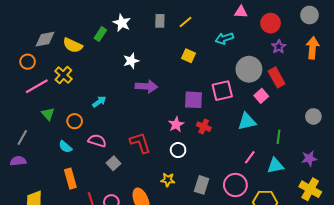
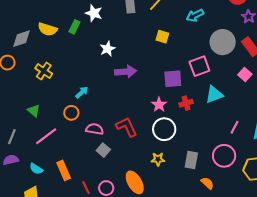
yellow semicircle: (73, 45) -> (48, 29), moved
pink line: (37, 86) -> (46, 136), moved
pink square: (261, 96) -> (245, 74), moved
orange circle: (75, 121) -> (71, 113), moved
cyan triangle: (247, 121) -> (214, 95), moved
red cross: (204, 127) -> (186, 103), turned -32
pink semicircle: (97, 141) -> (95, 129), moved
cyan semicircle: (65, 147) -> (36, 169), moved
white circle: (178, 150) -> (164, 129), size x1.5

